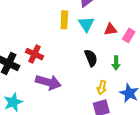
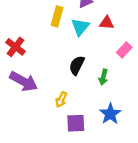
red triangle: (110, 29) -> (107, 23), moved
black semicircle: (91, 58) -> (77, 65), turned -144
yellow arrow: (102, 88) -> (61, 100), moved

